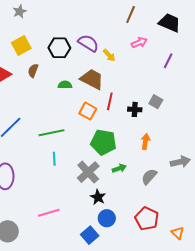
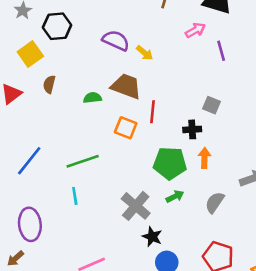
pink arrow: (139, 43) -> (195, 30), moved
black hexagon: (59, 48) -> (57, 26), moved
purple line: (168, 61) -> (221, 51), turned -35
black cross: (135, 109) -> (192, 129), moved
green pentagon: (103, 142) -> (170, 163), moved
cyan line: (54, 159) -> (75, 196), moved

